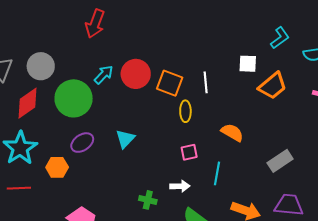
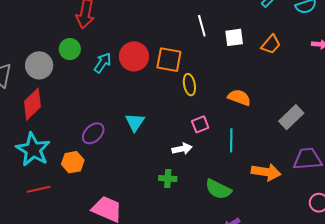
white square: (248, 64) -> (234, 37), moved
white line: (206, 82) -> (202, 26), moved
orange trapezoid: (273, 86) -> (271, 44), size x0.7
green circle: (74, 98) -> (70, 49), moved, size x0.6
white arrow: (180, 186) -> (182, 149), moved

